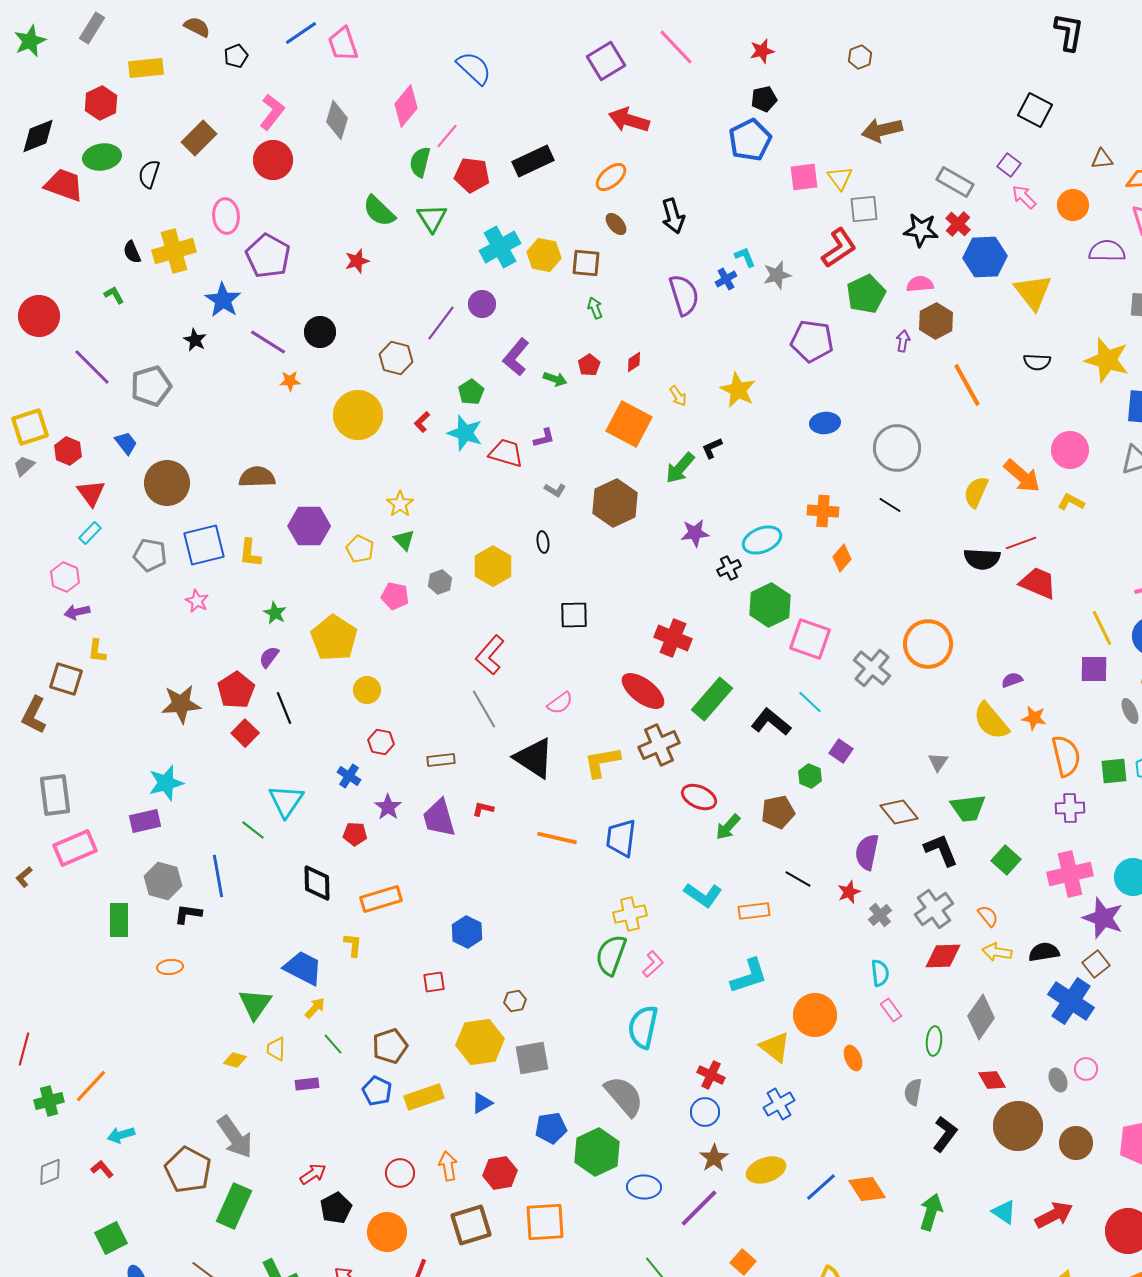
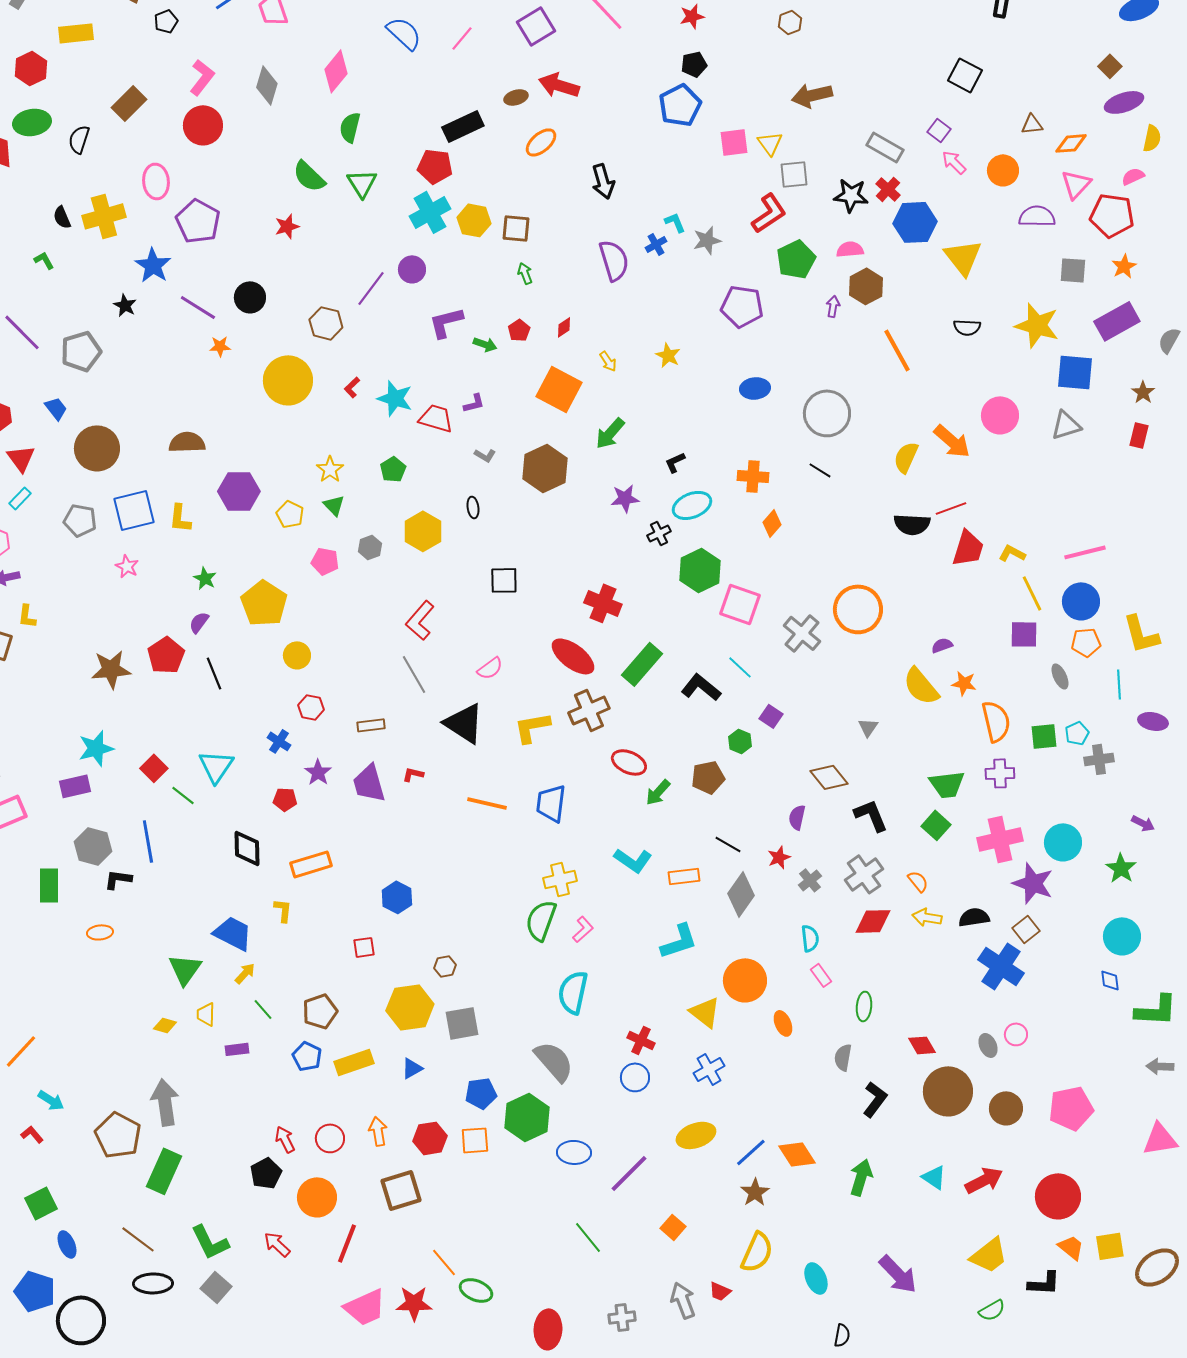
pink line: (447, 136) -> (462, 38), moved
red pentagon: (472, 175) -> (435, 166), moved
brown ellipse: (616, 224) -> (516, 97), moved, turned -65
purple L-shape: (516, 357) -> (446, 322), turned 36
yellow star: (738, 390) -> (668, 355), size x0.7
green pentagon: (471, 392) -> (393, 469), moved
black L-shape: (712, 448) -> (675, 462), moved
yellow L-shape: (1071, 502) -> (1012, 553), moved
red trapezoid: (1038, 583) -> (968, 548), turned 84
red square: (245, 733) -> (154, 768), moved
green trapezoid: (968, 808) -> (947, 784), moved
purple semicircle: (867, 852) -> (797, 817), size x0.7
gray diamond: (981, 1017) -> (741, 894), moved
cyan arrow: (121, 1135) -> (51, 1100), turned -132
gray arrow: (235, 1137) -> (165, 1102), turned -153
brown star: (714, 1158) -> (755, 1192), moved
red arrow: (313, 1174) -> (285, 1139), moved, turned -84
orange square: (545, 1222) -> (475, 1140), moved, size x0.7

